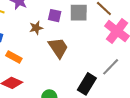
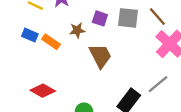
orange rectangle: (14, 57) -> (51, 42), moved

